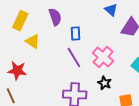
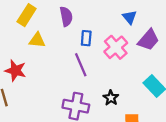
yellow triangle: (33, 41) -> (37, 40), turned -35
pink cross: (103, 57) -> (116, 47), moved

